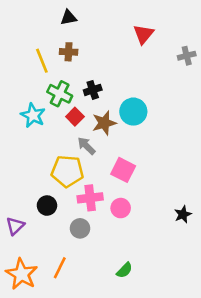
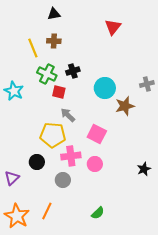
gray cross: (187, 56) -> (147, 84), moved
cyan star: (33, 115) -> (14, 91), moved
red square: (75, 117) -> (59, 92), turned -32
brown star: (104, 123) -> (125, 106), moved

